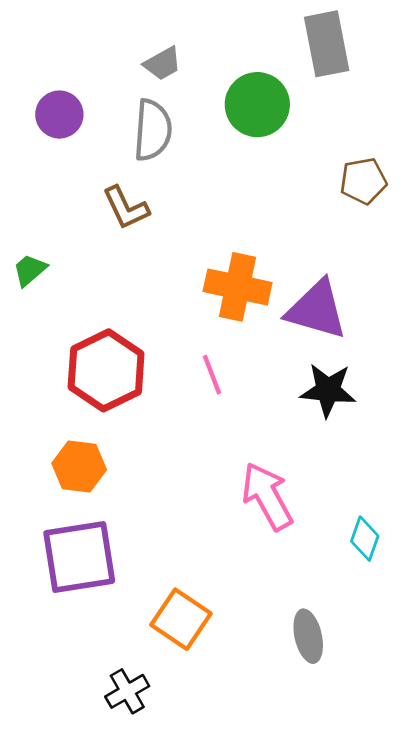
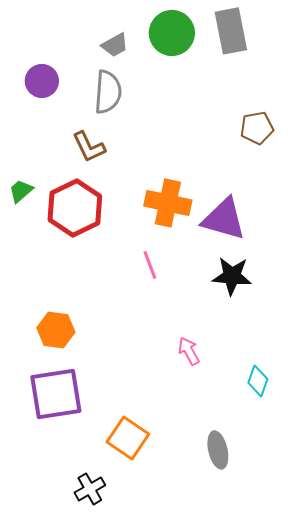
green circle: (257, 105) -> (172, 33), moved
red hexagon: (106, 370) -> (75, 208), moved
pink arrow: (267, 496) -> (189, 351), size x0.6

